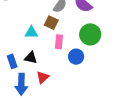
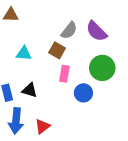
cyan triangle: (31, 32) -> (24, 53), moved
red triangle: (43, 77) -> (42, 126), moved

